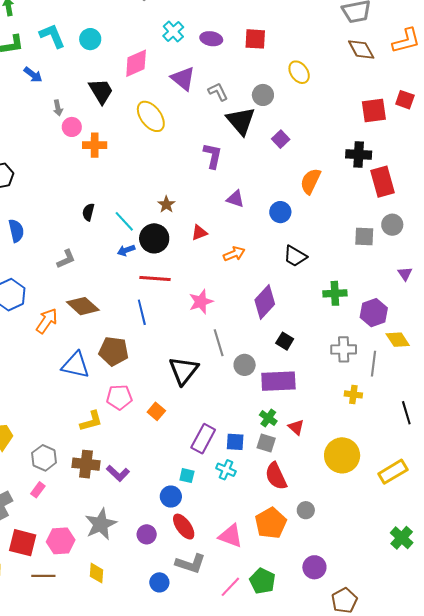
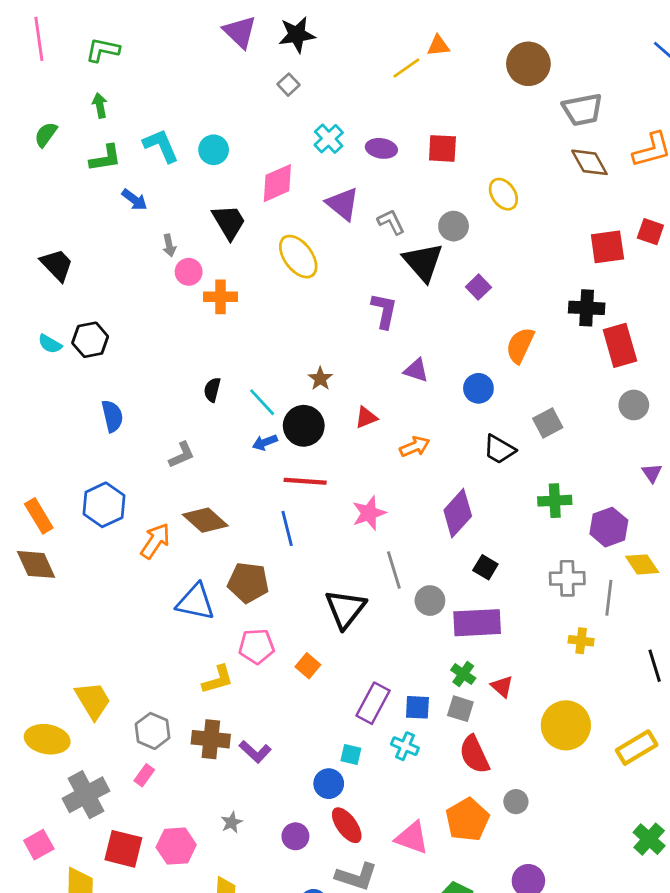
gray square: (364, 237) -> (548, 423), moved, turned -30
gray star: (101, 524) -> (232, 822), size x0.5

